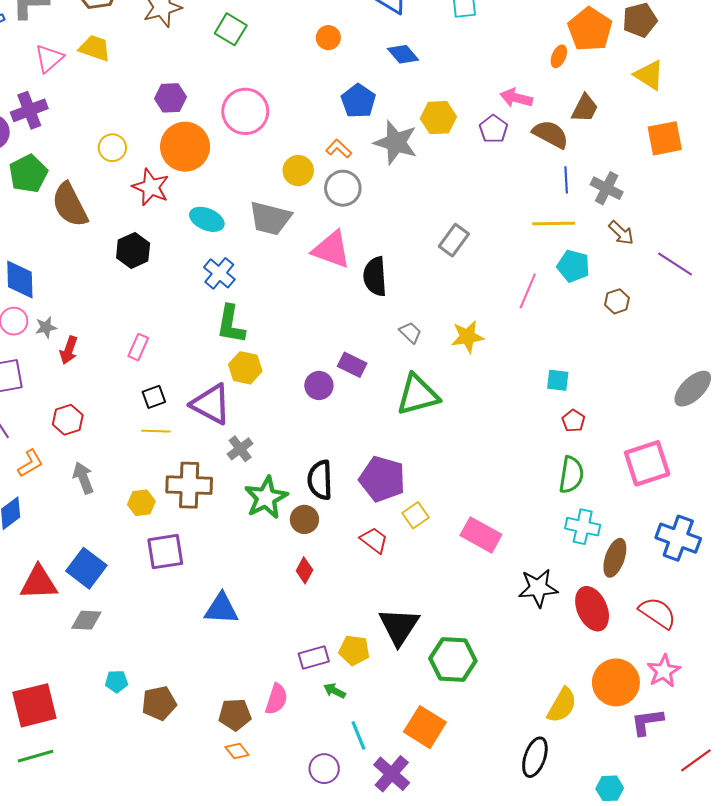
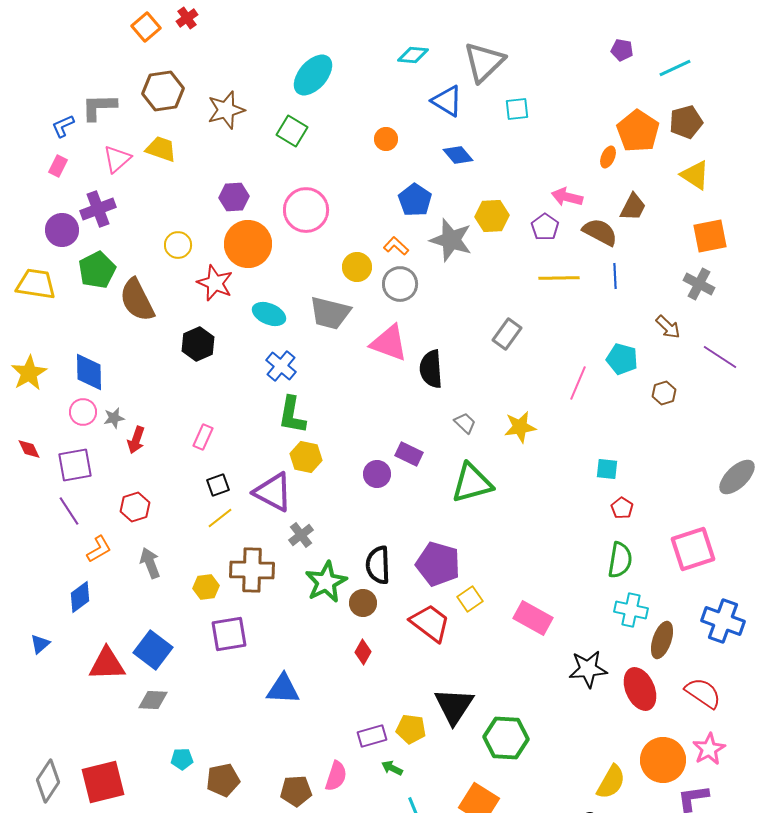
gray cross: (607, 188) -> (699, 284), moved
yellow line: (554, 223) -> (559, 278), moved
yellow line: (156, 431) -> (220, 518), turned -40
red trapezoid: (374, 540) -> (430, 623), size x1.5

